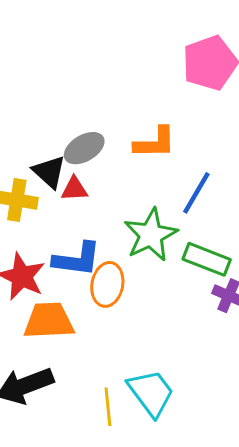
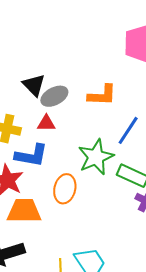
black triangle: (49, 172) -> (34, 85), moved
blue L-shape: (77, 259) -> (31, 155), moved

